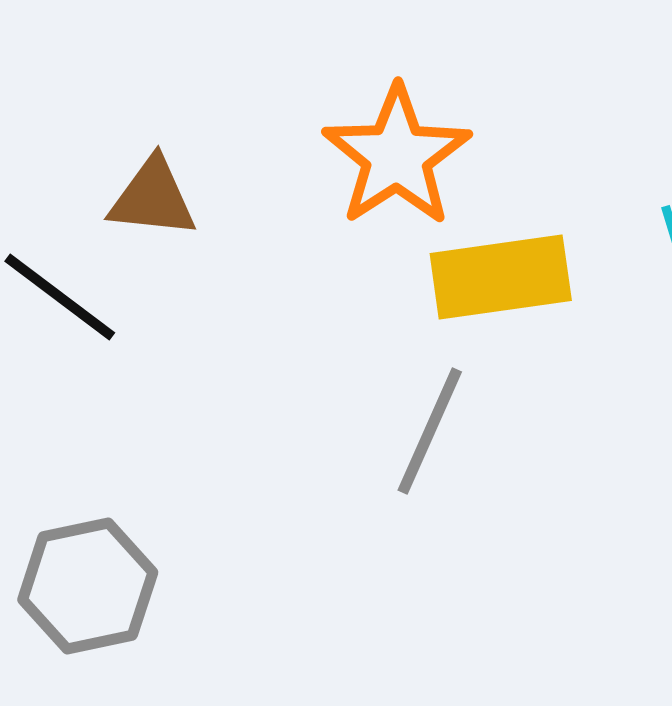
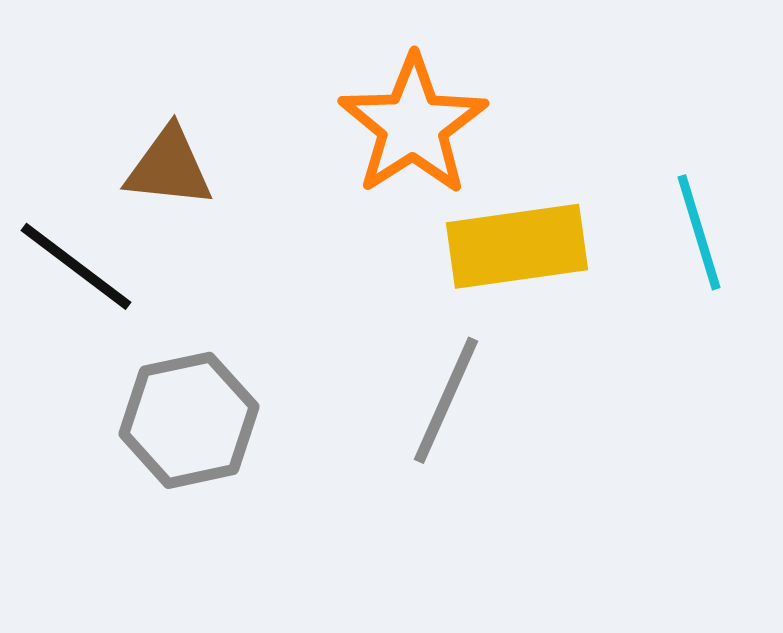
gray hexagon: (88, 586) -> (189, 420), moved

